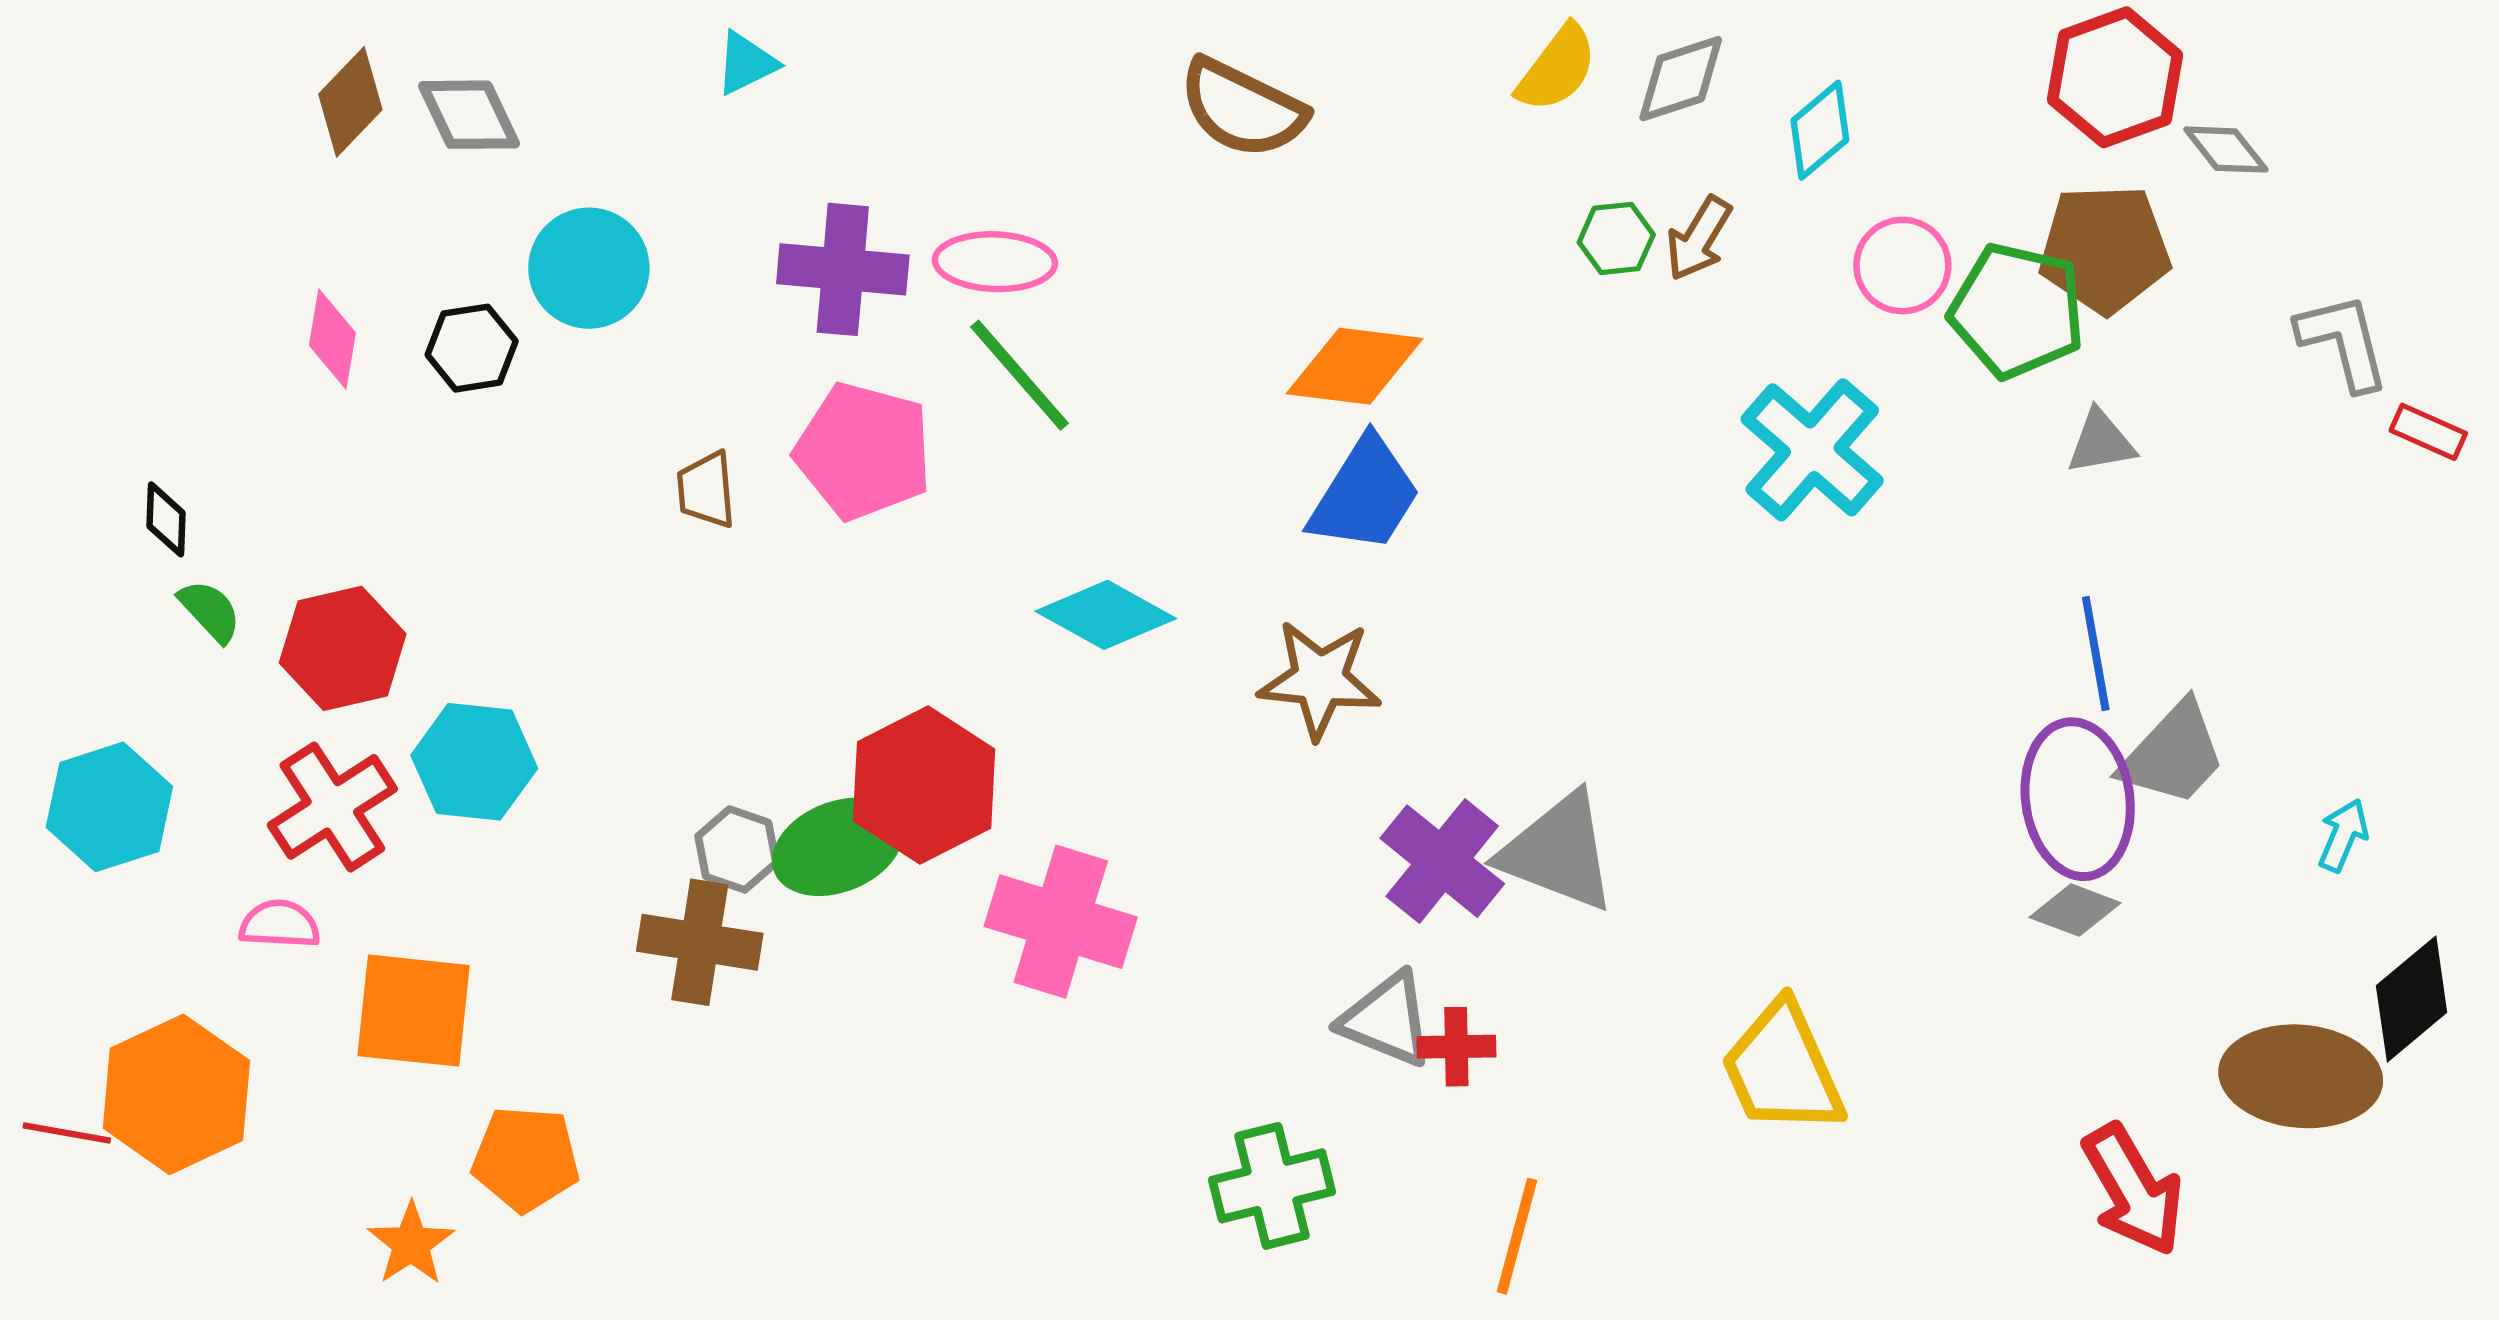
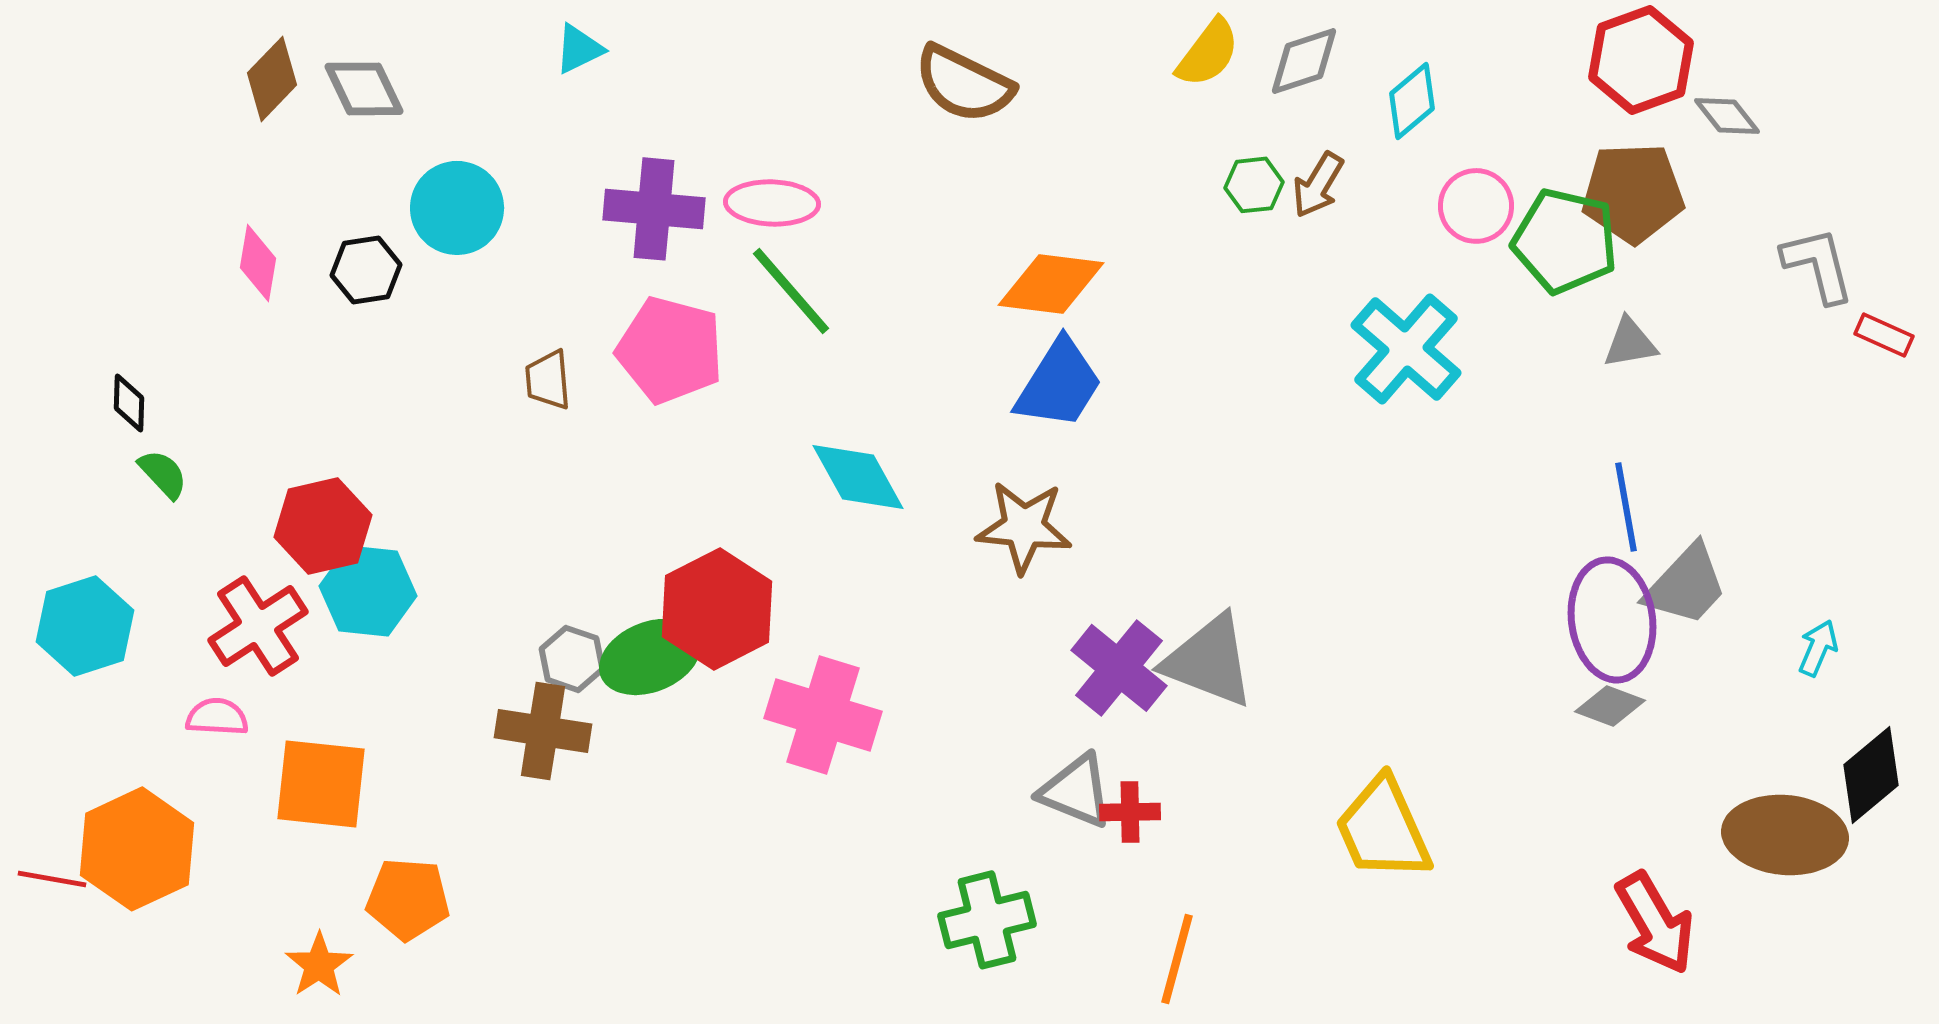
cyan diamond: (1106, 615) -> (858, 477), turned 32
red hexagon: (343, 648) -> (323, 526), moved

